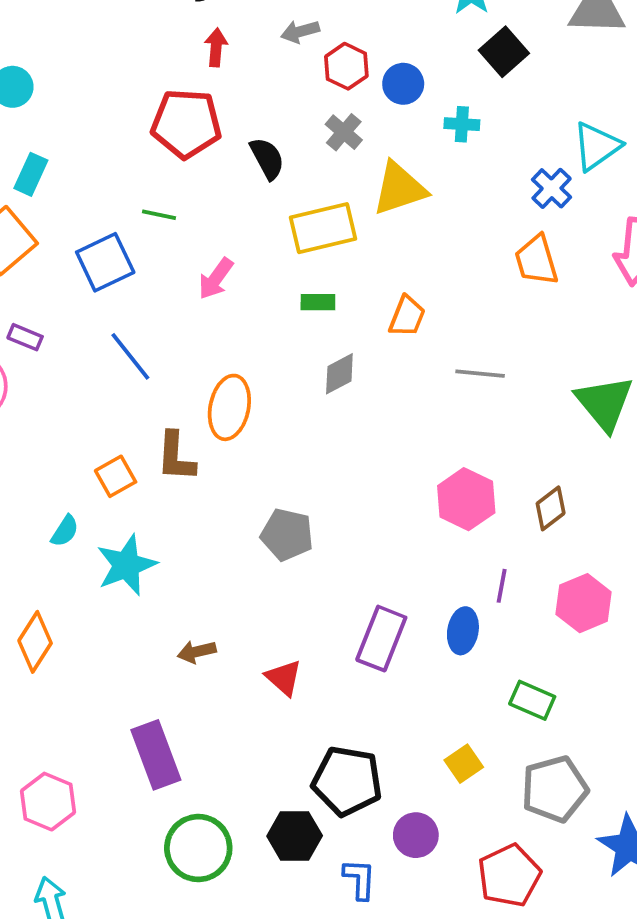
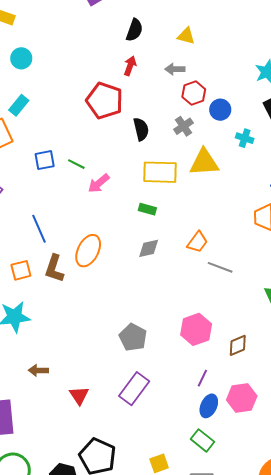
green line: (159, 215) -> (76, 164), moved
blue square: (105, 262) -> (45, 160), size x0.7
orange trapezoid: (407, 316) -> (197, 242), moved
blue line: (130, 356) -> (39, 229), moved
gray pentagon: (287, 535) -> (133, 337), moved
blue ellipse: (463, 631) -> (209, 406), moved

